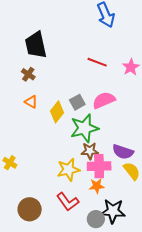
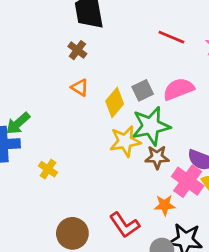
pink cross: (99, 166) -> (188, 181), moved, turned 35
yellow star: (68, 170) -> (125, 141), moved

